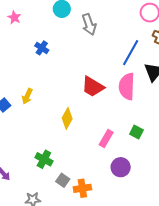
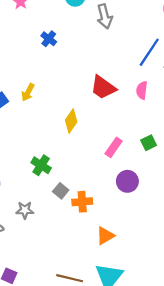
pink semicircle: (127, 86) -> (142, 90), size x0.6
green square: (136, 132) -> (149, 143), turned 32

